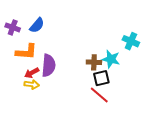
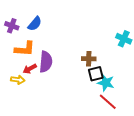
cyan star: (111, 59) -> (106, 83), moved
yellow arrow: (32, 84) -> (18, 80), moved
red line: (99, 95) -> (108, 102), moved

